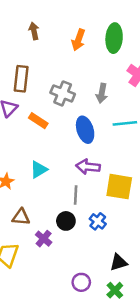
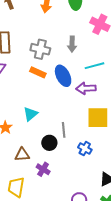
orange rectangle: (38, 121) -> (38, 72), moved
purple arrow: (88, 167) -> (86, 88), moved
black circle: (66, 221) -> (49, 143), moved

